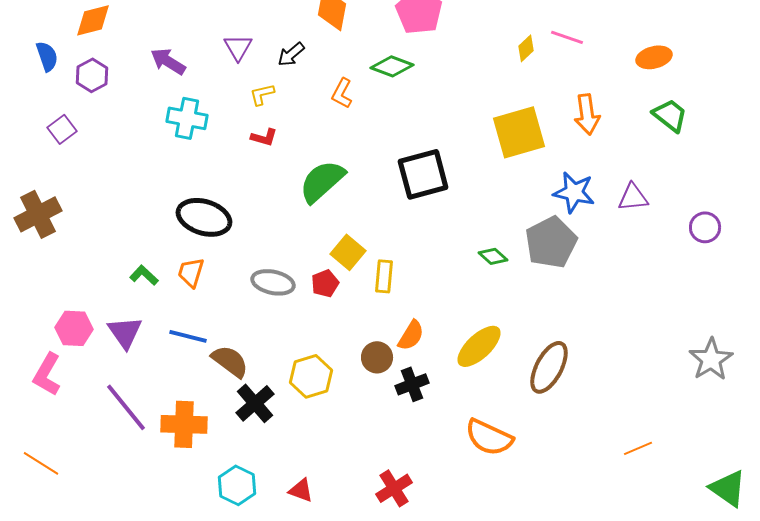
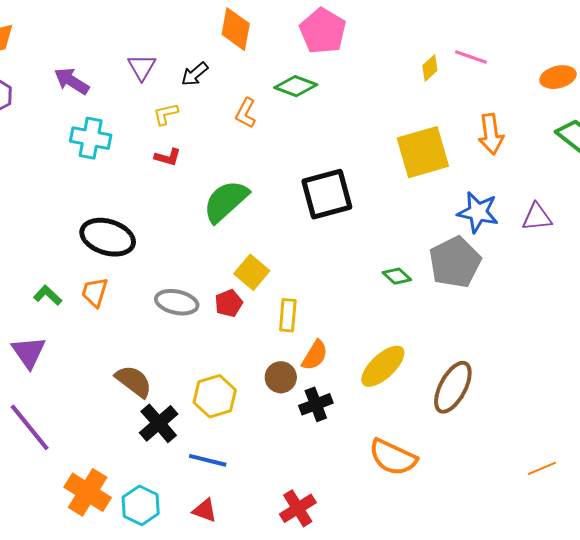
yellow rectangle: (384, 276) -> (288, 315), moved
blue line: (188, 336) -> (208, 460), moved
orange cross: (184, 424) -> (88, 492), moved, turned 30

